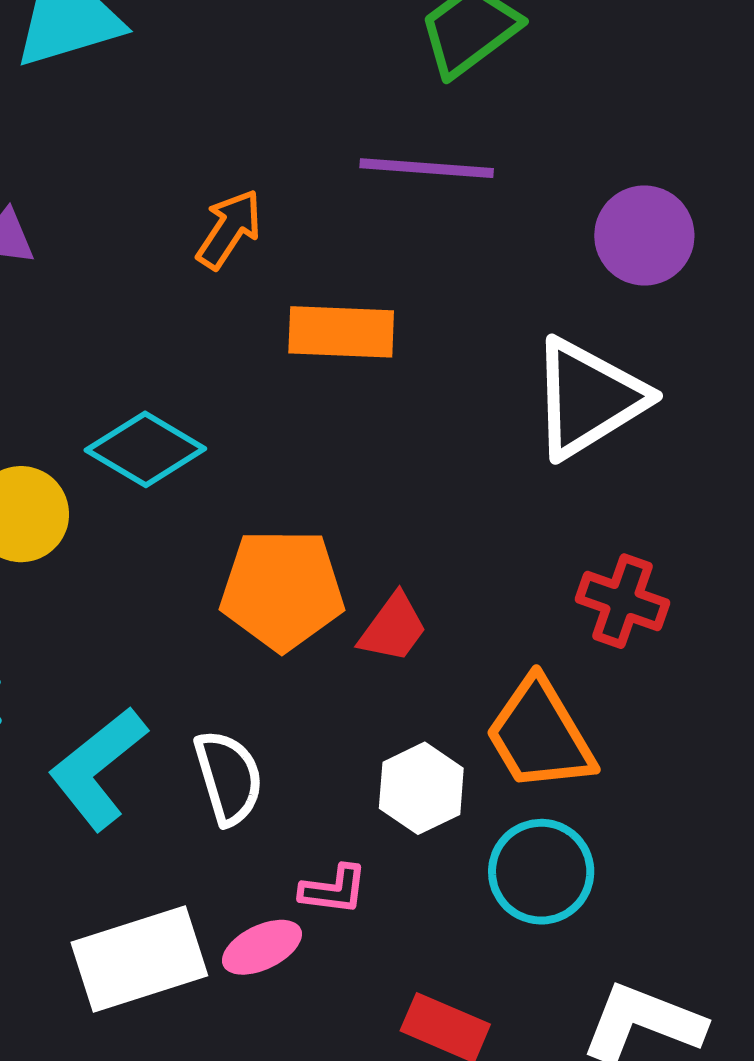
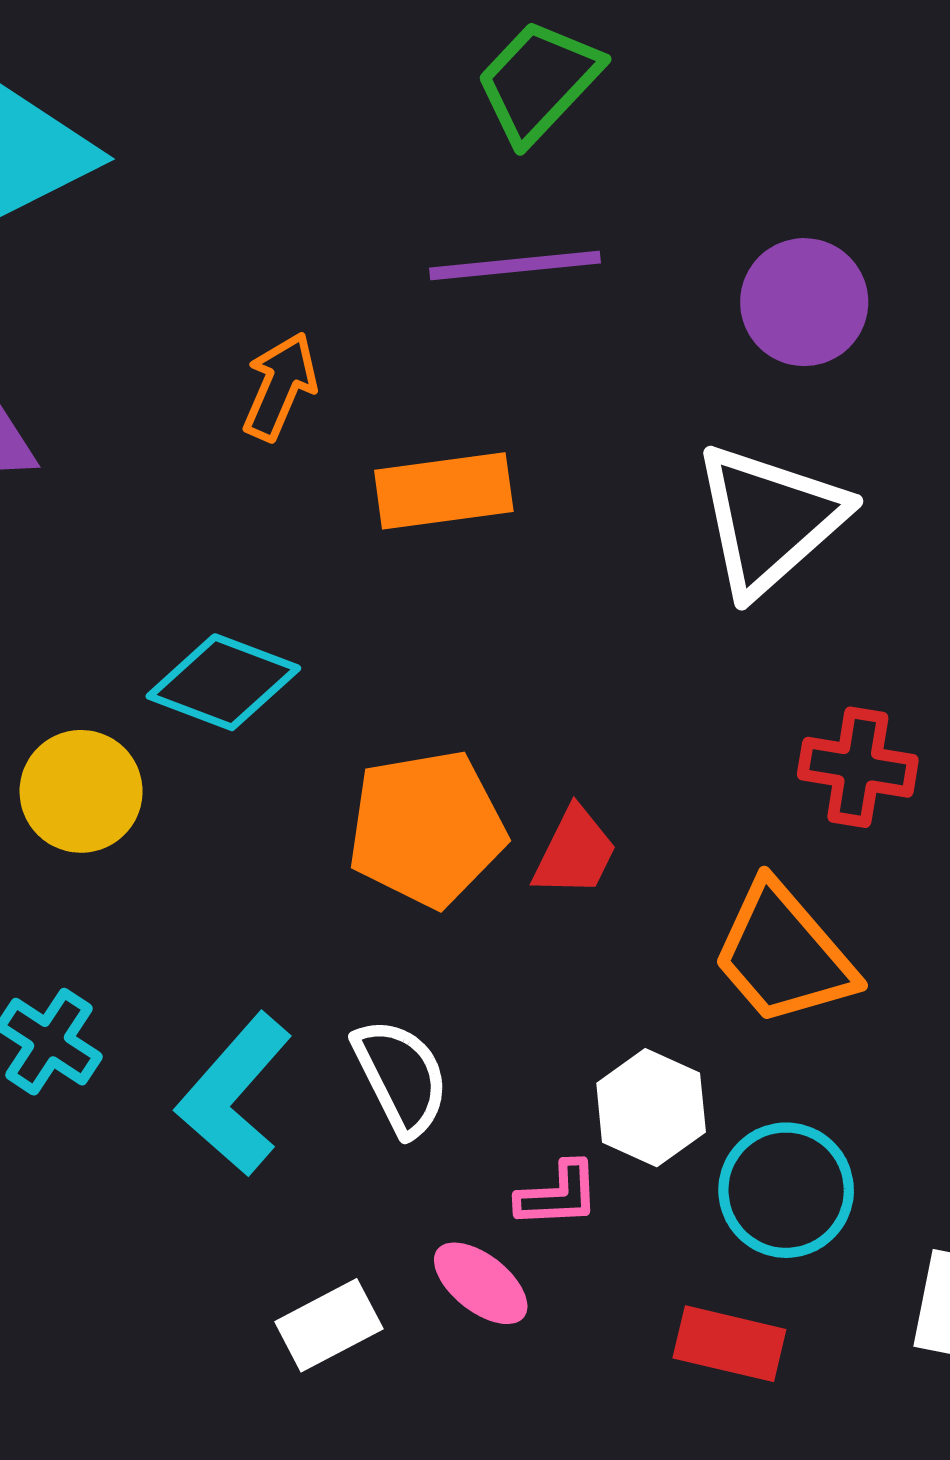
white hexagon: (421, 788) -> (651, 1108), moved
cyan circle: (541, 872) -> (786, 1190), moved
pink ellipse: (262, 947) -> (481, 1283), turned 74
white rectangle: (139, 959) -> (329, 1325), size x0.6

